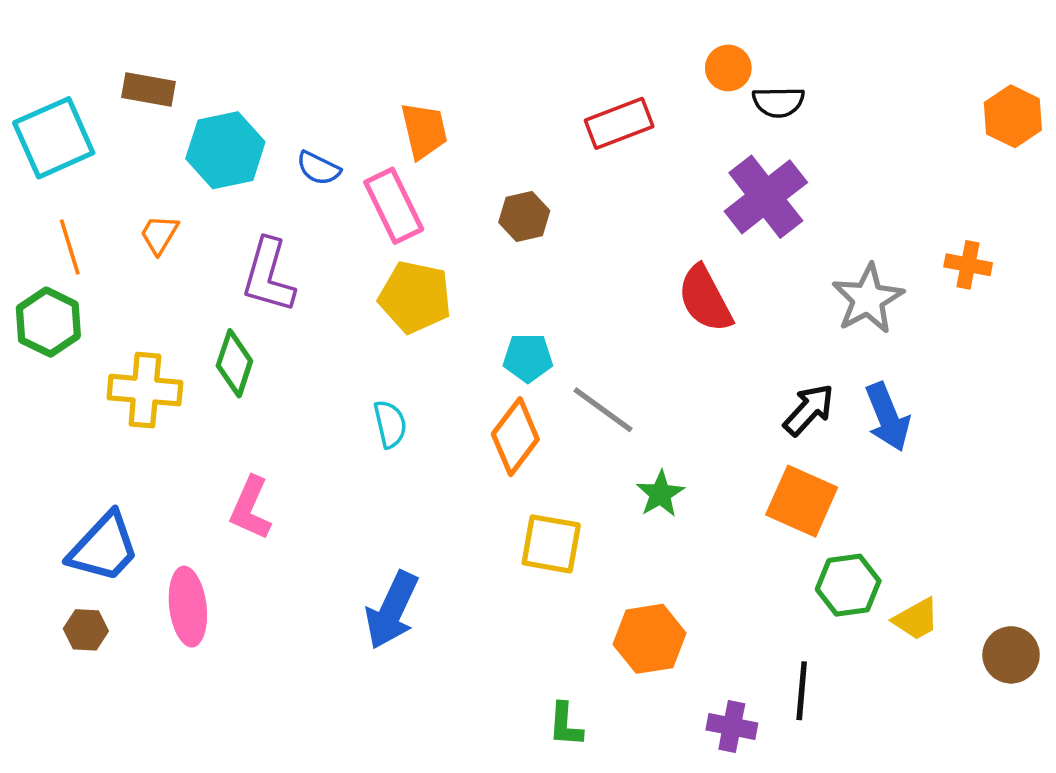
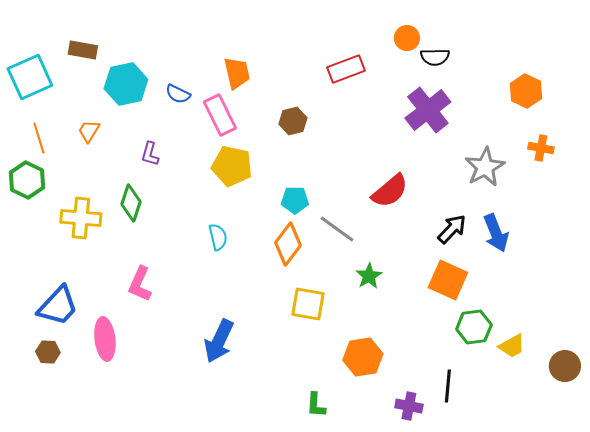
orange hexagon: (1013, 116) -> (526, 91), moved
purple L-shape: (268, 276) -> (150, 154), size x0.6
red semicircle: (705, 299) -> (390, 191), moved, turned -102

